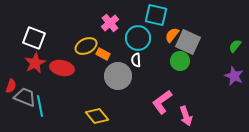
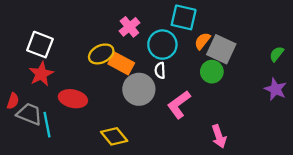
orange rectangle: (103, 54) -> (121, 63), size x1.5
red ellipse: (62, 68) -> (73, 99), moved
pink L-shape: (162, 102) -> (179, 105), moved

